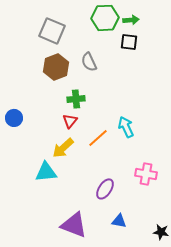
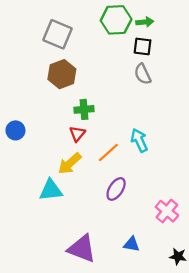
gray semicircle: (89, 62) -> (143, 74), moved
pink cross: (146, 174) -> (167, 211), moved, turned 30
purple ellipse: (105, 189) -> (116, 189), moved

